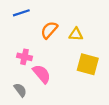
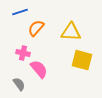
orange semicircle: (49, 30) -> (36, 28), moved
yellow triangle: (76, 34) -> (71, 32), size x1.5

